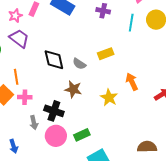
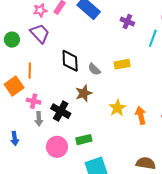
orange arrow: (132, 82) -> (141, 115), moved
brown star: (73, 89) -> (84, 93), turned 30
pink cross: (25, 97) -> (34, 101), moved
pink circle: (56, 136) -> (57, 147), moved

